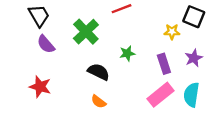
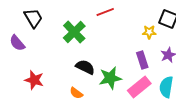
purple semicircle: (46, 44) -> (17, 43), moved
green star: (127, 53) -> (110, 78), moved, size x1.6
orange semicircle: (99, 102) -> (76, 93), moved

